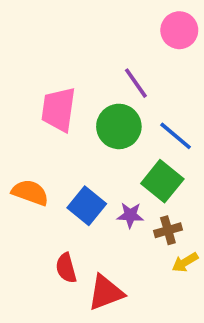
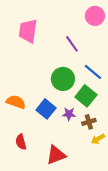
pink trapezoid: (58, 109) -> (28, 31), moved
green circle: (119, 126) -> (63, 79), moved
red semicircle: (66, 268) -> (21, 142), moved

